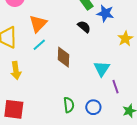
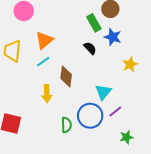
yellow arrow: (16, 71) -> (47, 94), moved
purple line: (116, 87) -> (115, 112), turned 64
blue circle: (93, 107) -> (90, 116), moved, size x1.6

